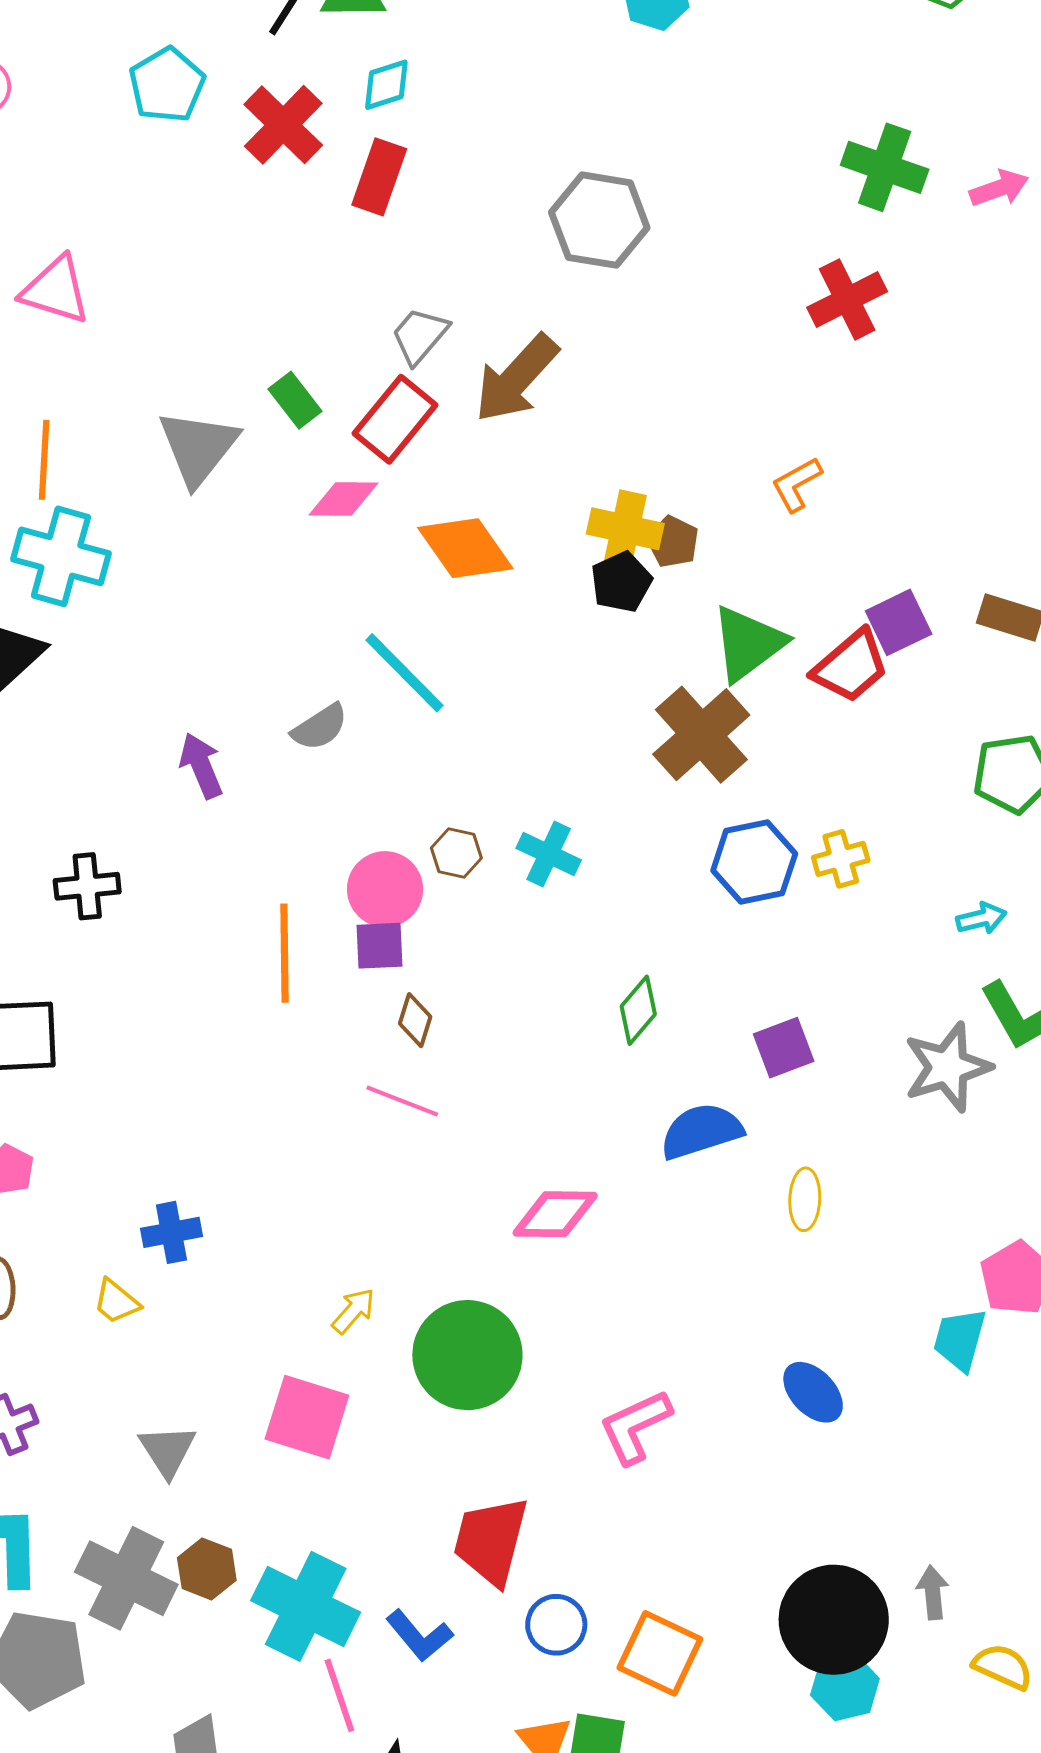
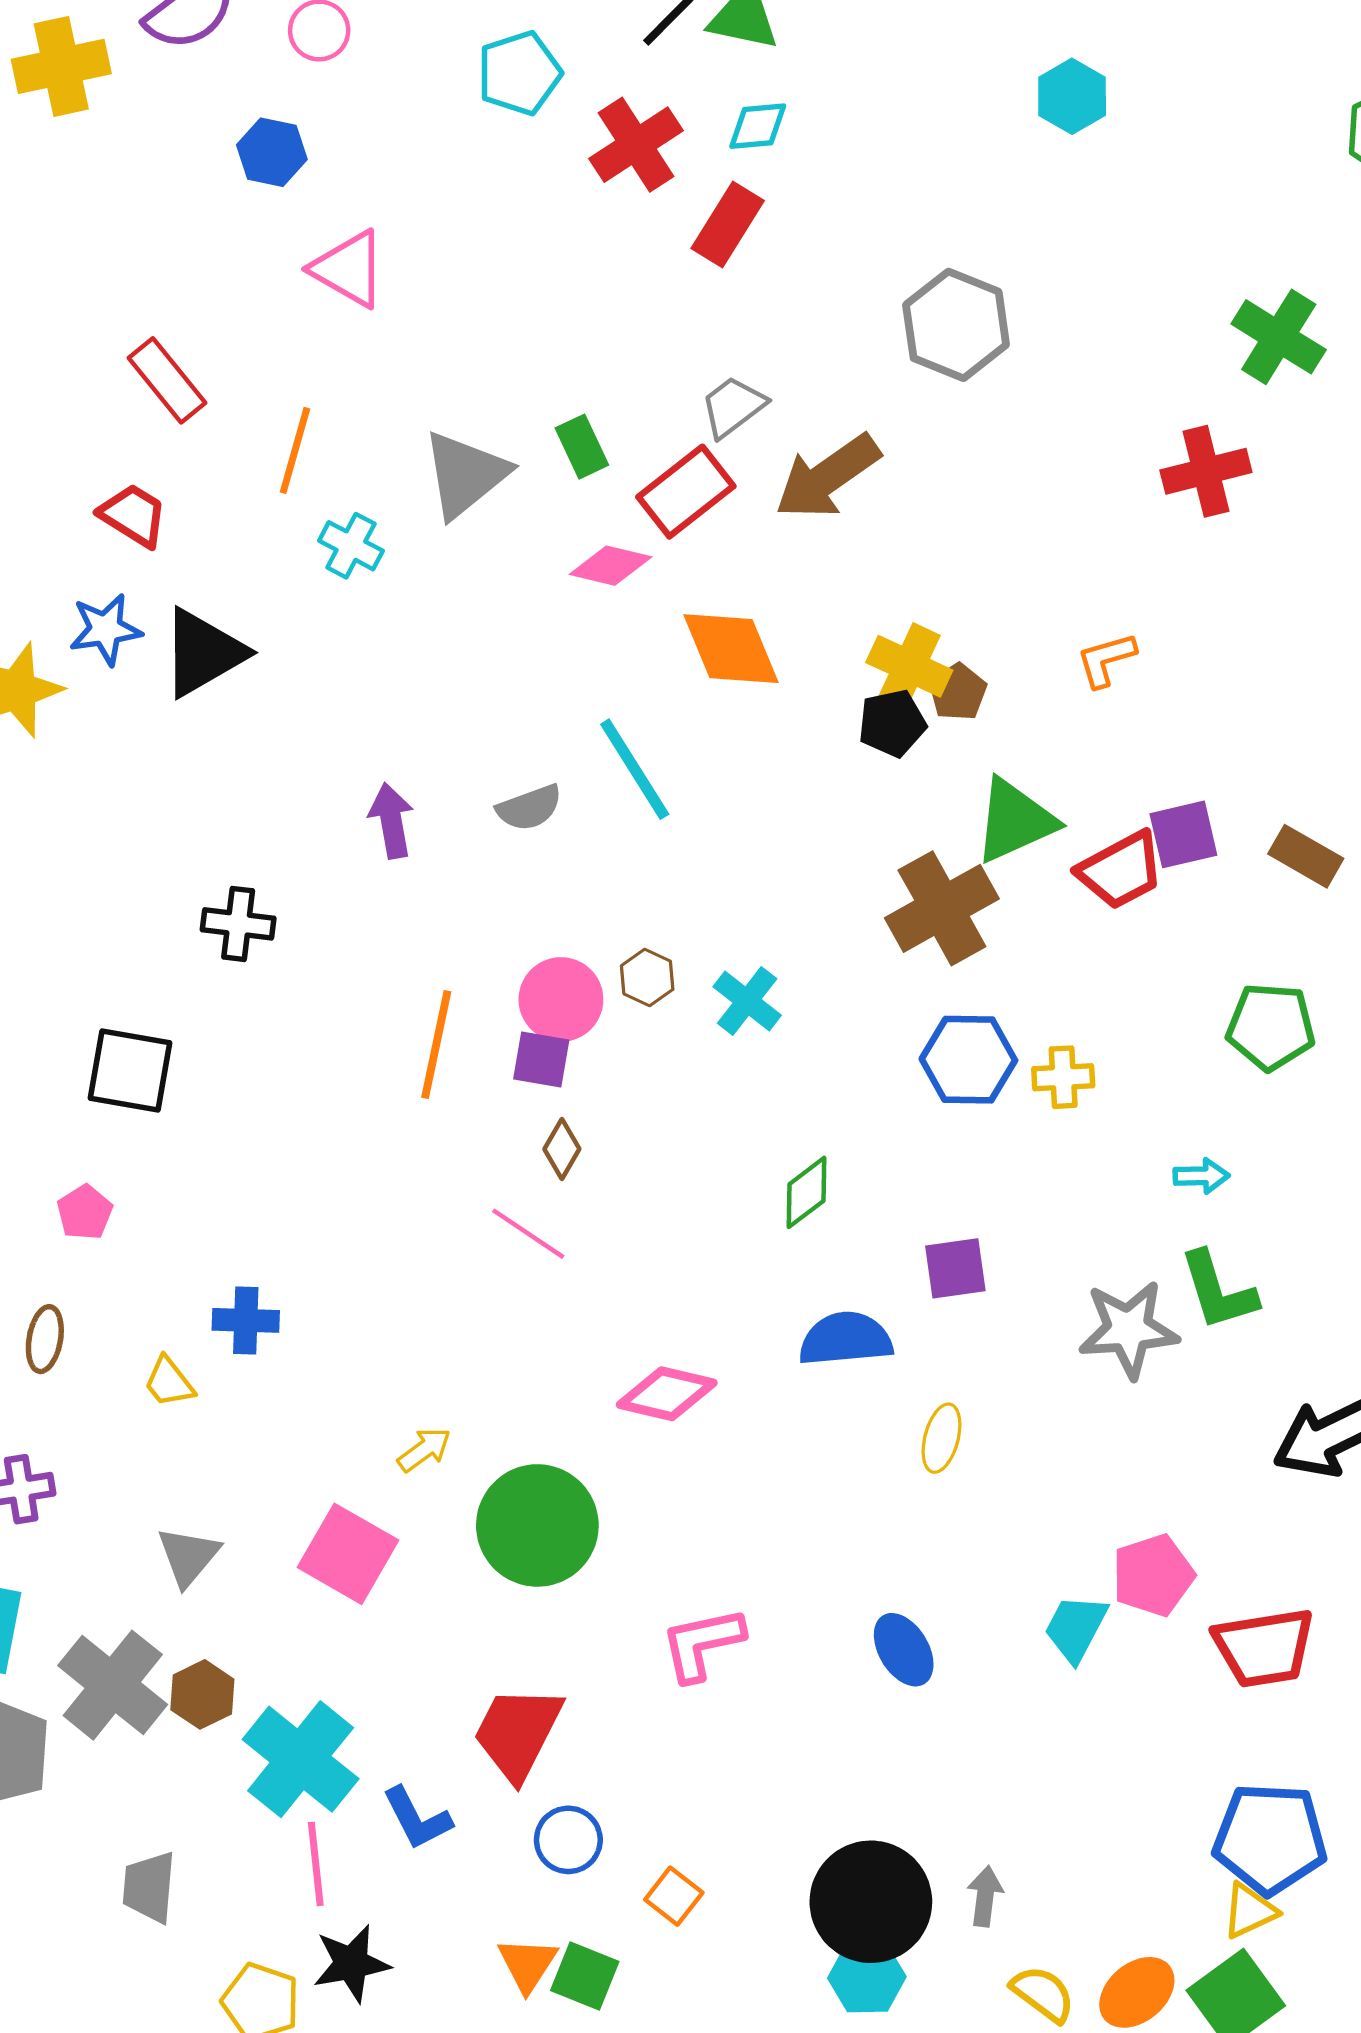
cyan cross: (61, 556) -> (351, 546), moved, size x0.6
orange square: (660, 1653) -> (674, 1896), size x0.6

